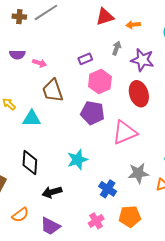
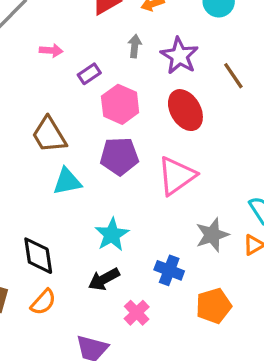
purple star: (142, 60) -> (179, 56), turned 30
pink arrow: (40, 63) -> (51, 51), moved
cyan triangle: (32, 118) -> (67, 181), moved
black arrow: (52, 192) -> (104, 279), moved
orange semicircle: (20, 215) -> (43, 302), moved
pink cross: (96, 221) -> (137, 313), moved

